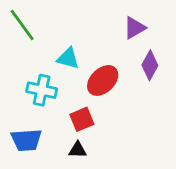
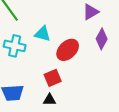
cyan cross: (42, 90) -> (15, 46), moved

